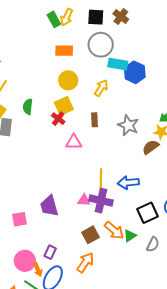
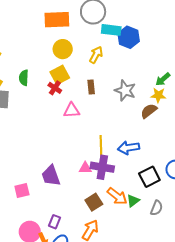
orange rectangle: (64, 51) -> (57, 20), size x1.4

